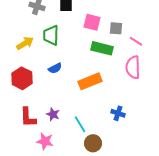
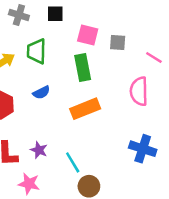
pink line: (136, 41) -> (154, 57), moved
green rectangle: (102, 48) -> (83, 67), moved, turned 65
blue cross: (118, 113) -> (143, 149), moved, size x1.5

